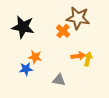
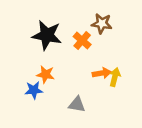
brown star: (78, 18) -> (102, 23), size x0.7
black star: (23, 27) -> (47, 35), moved

